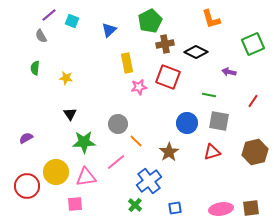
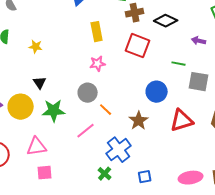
pink star: (139, 87) -> (98, 64), moved
gray square: (219, 121) -> (199, 82), moved
red triangle: (212, 152) -> (182, 121), size x1.4
yellow circle: (56, 172) -> (21, 107), moved
pink triangle: (86, 177) -> (37, 147), moved

